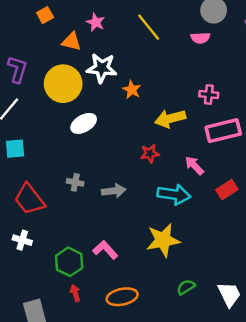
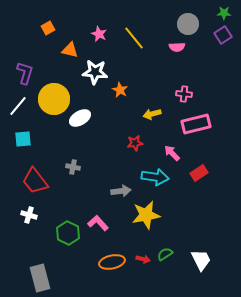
pink star: (96, 22) -> (99, 34), moved
yellow circle: (63, 84) -> (54, 99), moved
yellow arrow: (170, 119) -> (152, 114), size x0.7
gray arrow: (114, 191) -> (121, 191), moved
red arrow: (75, 293) -> (143, 259), moved, turned 120

